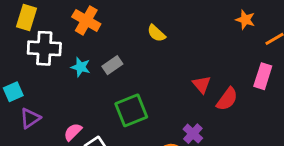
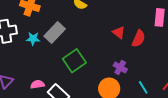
gray rectangle: (112, 65) -> (55, 33), size x1.5
pink semicircle: (73, 132) -> (37, 84), turned 48

